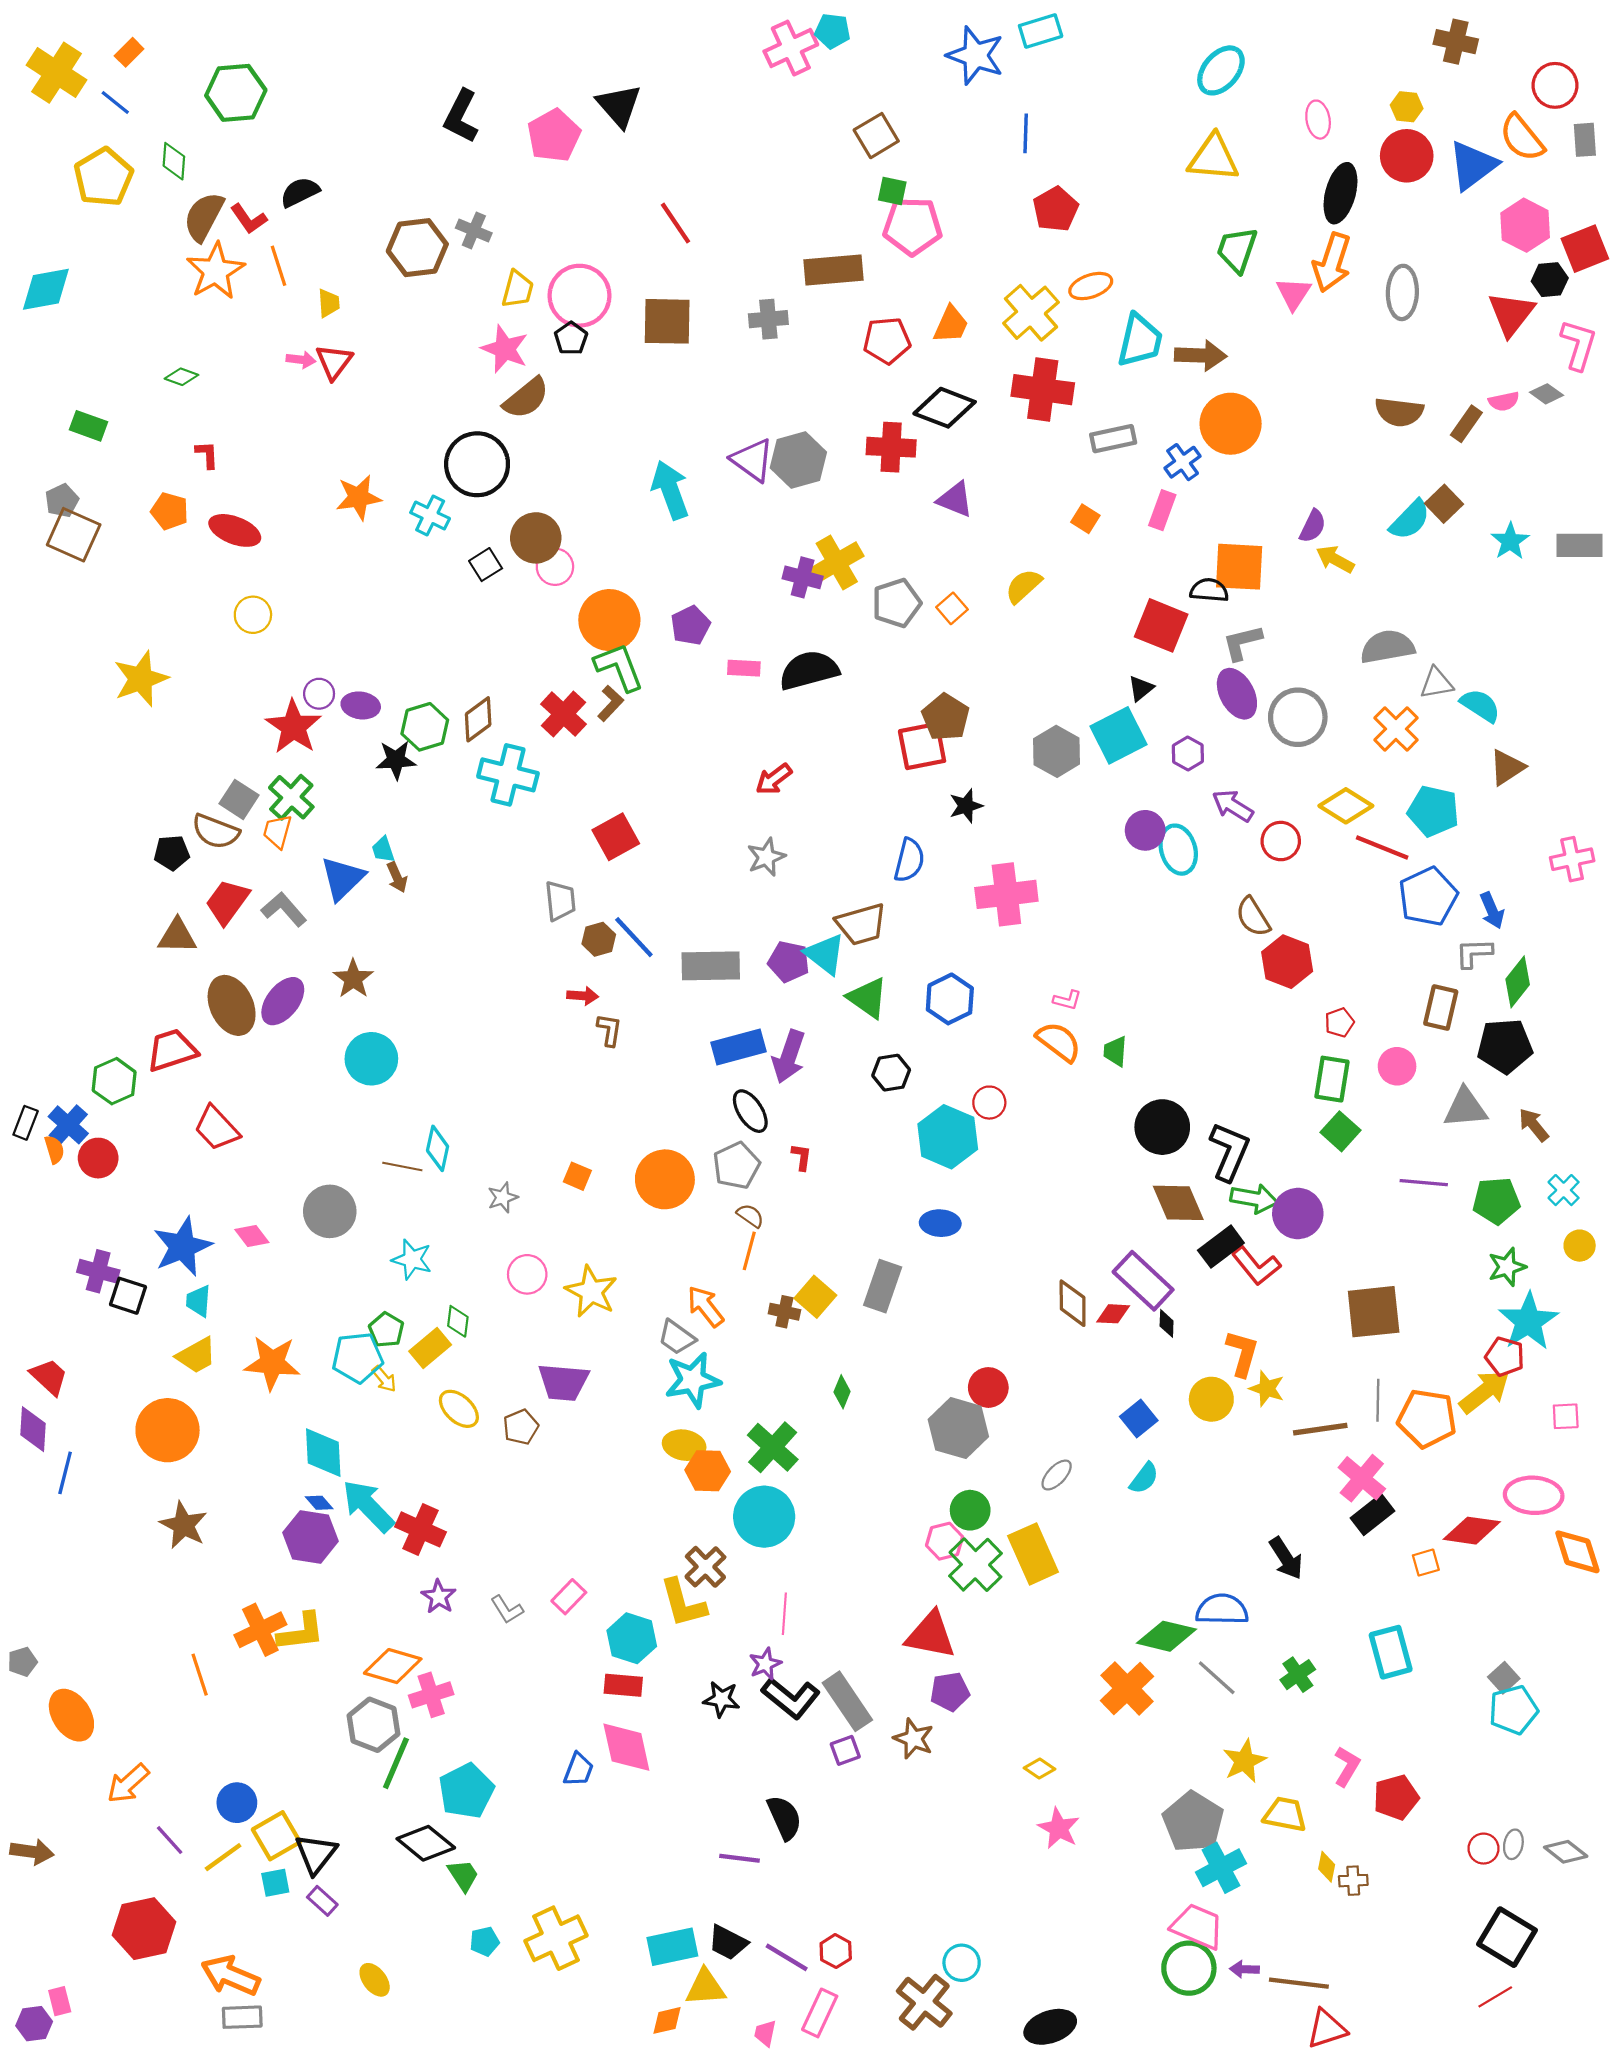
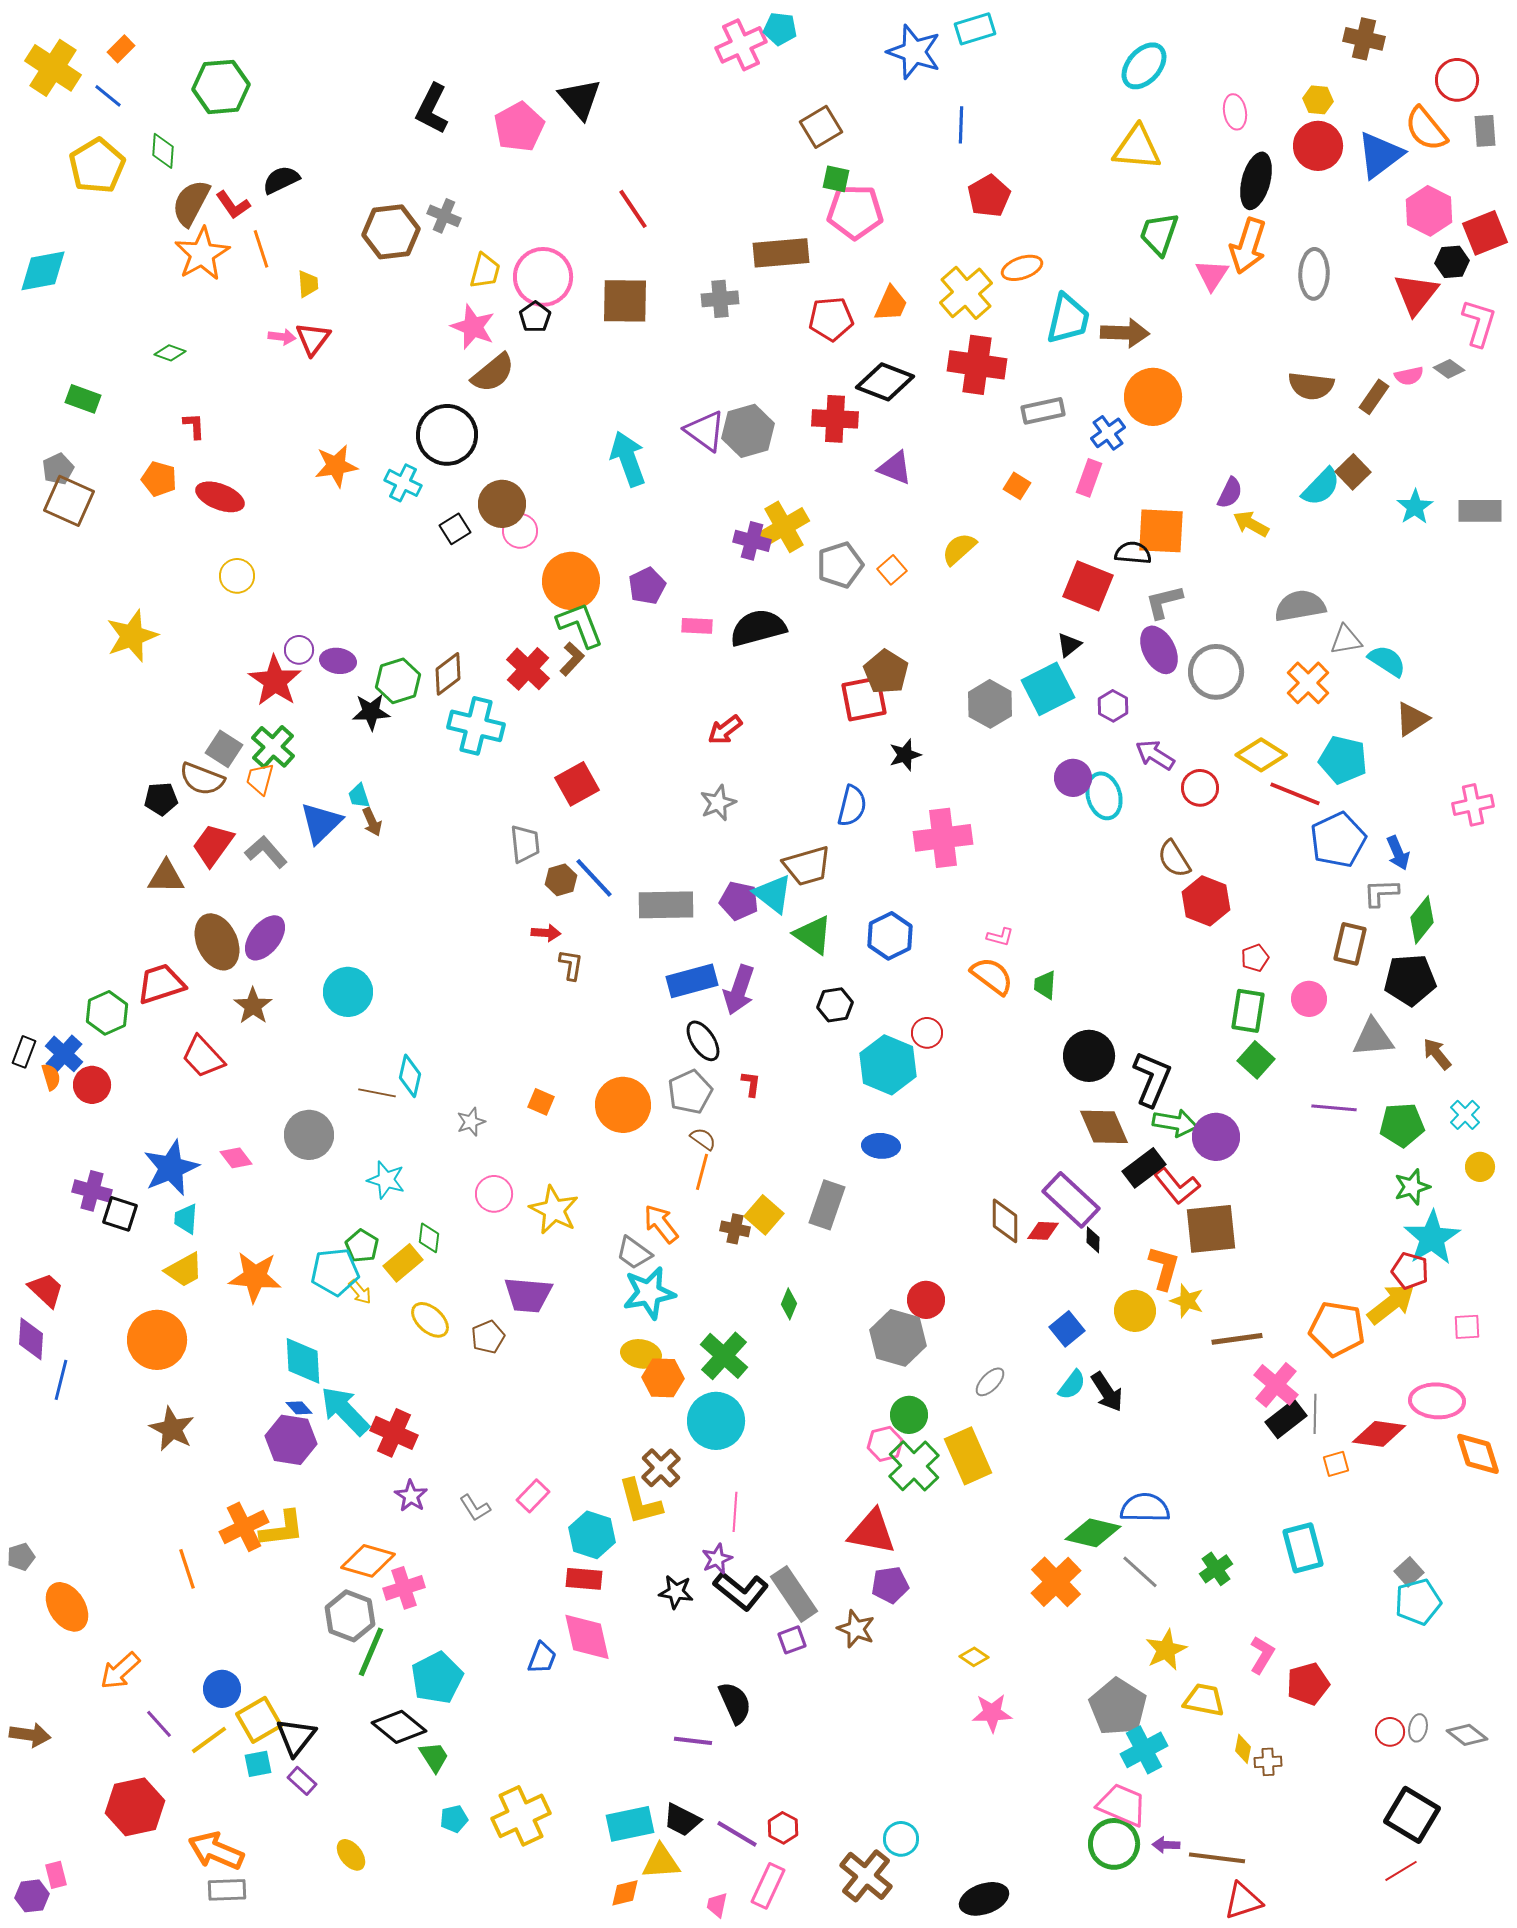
brown star: (353, 979) -> (253, 1006), moved
brown square: (1374, 1312) -> (1211, 1229), moved
gray line: (1378, 1400) -> (1315, 1414), moved
black arrow: (1286, 1558) -> (1107, 1392), moved
pink star: (1059, 1828) -> (992, 1713), turned -30

